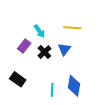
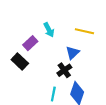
black cross: (44, 52) -> (64, 70), moved
black rectangle: (18, 79) -> (20, 62), moved

